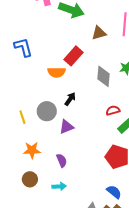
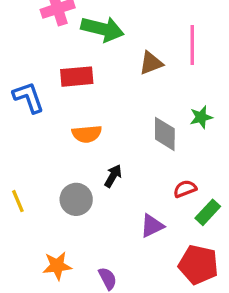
red rectangle: (74, 56) -> (77, 77), moved, turned 48
yellow line: (22, 117) -> (18, 201), moved
purple triangle: (66, 127) -> (152, 226), moved

